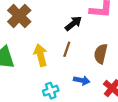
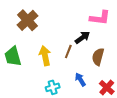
black arrow: (73, 23) -> (82, 38), moved
blue arrow: (82, 80) -> (80, 79), turned -136

